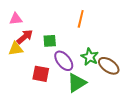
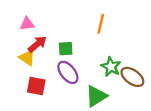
yellow triangle: (16, 49) -> (27, 58), turned 42
purple ellipse: (64, 61) -> (68, 72), moved
red square: (41, 74) -> (36, 86), moved

